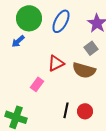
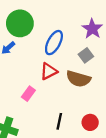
blue ellipse: (61, 21) -> (54, 43), moved
red circle: (85, 111) -> (90, 122), moved

